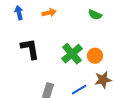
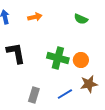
green cross: (72, 54) -> (58, 58), turned -35

